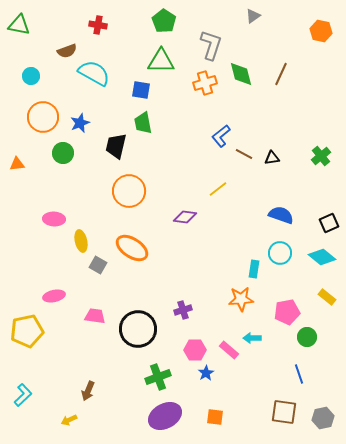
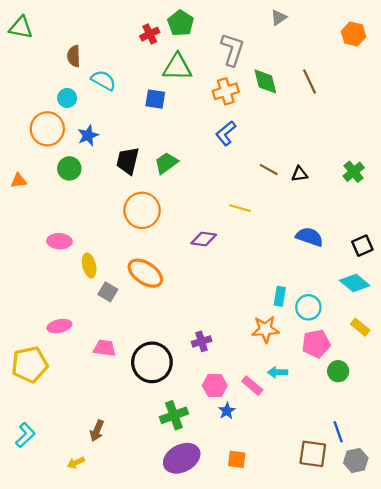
red cross: (98, 25) -> (150, 34), moved, turned -36
brown semicircle: (67, 51) -> (74, 56), turned 108
cyan semicircle: (94, 73) -> (103, 80), size x0.7
brown line: (281, 74) -> (309, 81), turned -50
cyan circle: (31, 76) -> (67, 98), moved
green trapezoid: (143, 123) -> (166, 163), moved, turned 65
blue L-shape: (221, 136) -> (226, 133), moved
yellow line: (218, 189) -> (240, 208), turned 54
cyan circle: (280, 253) -> (308, 307), moved
blue line: (299, 374) -> (338, 432), moved

